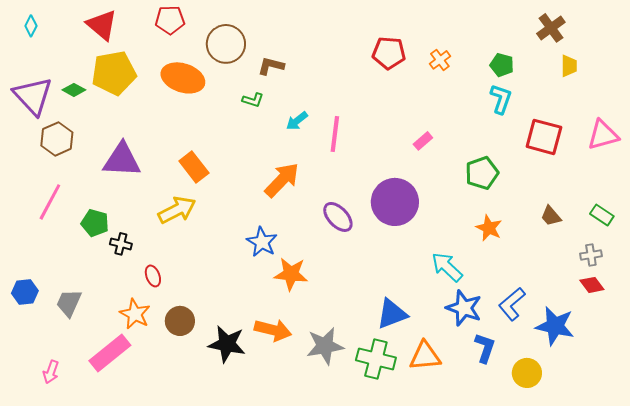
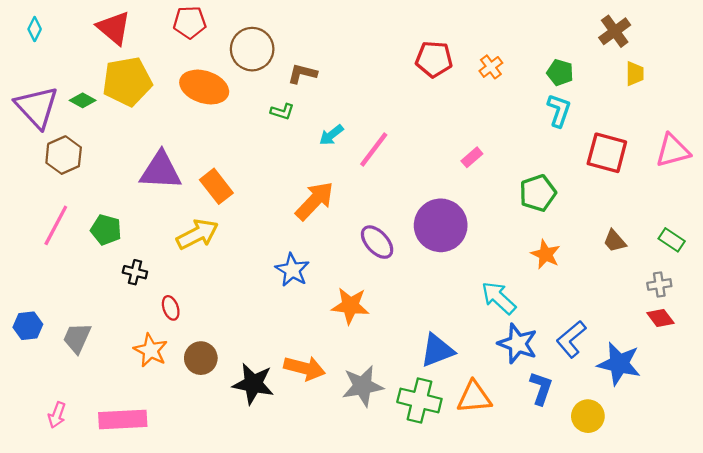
pink line: (335, 134) -> (374, 149), turned 30
purple triangle: (122, 160) -> (161, 171), moved
green pentagon: (95, 223) -> (106, 230), moved
orange star: (291, 274) -> (350, 306), moved
pink rectangle: (110, 353) -> (123, 419), moved, turned 36

